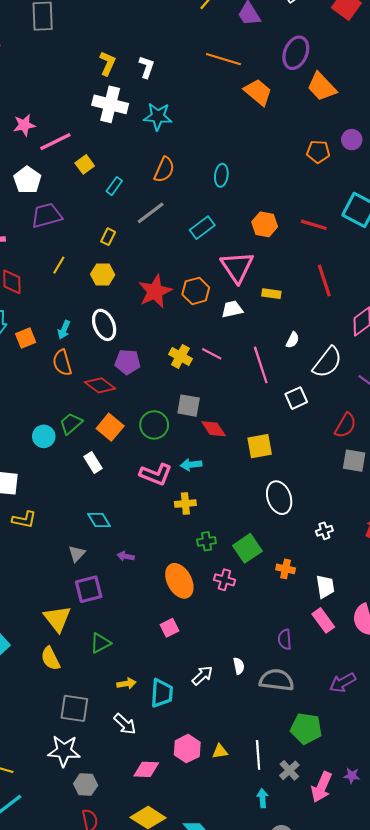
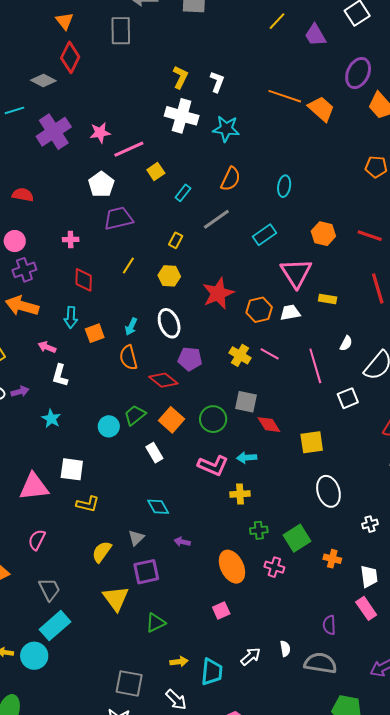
orange line: (223, 59) -> (285, 96), moved
orange hexagon: (196, 291) -> (259, 310), moved
yellow semicircle: (50, 658) -> (102, 552), moved, turned 60

